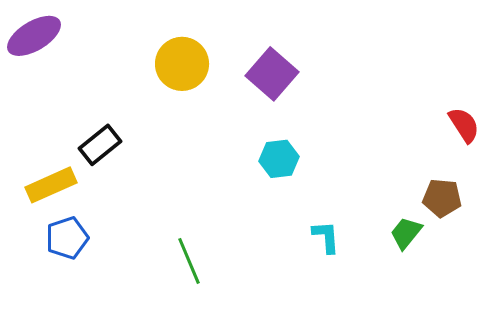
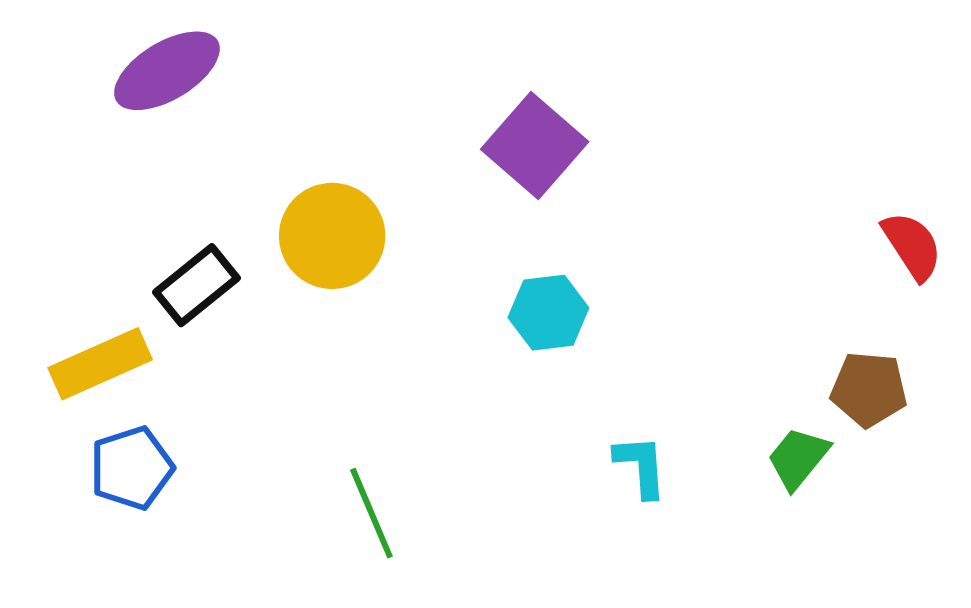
purple ellipse: (34, 36) -> (167, 71), moved
yellow circle: (182, 64) -> (332, 236), moved

